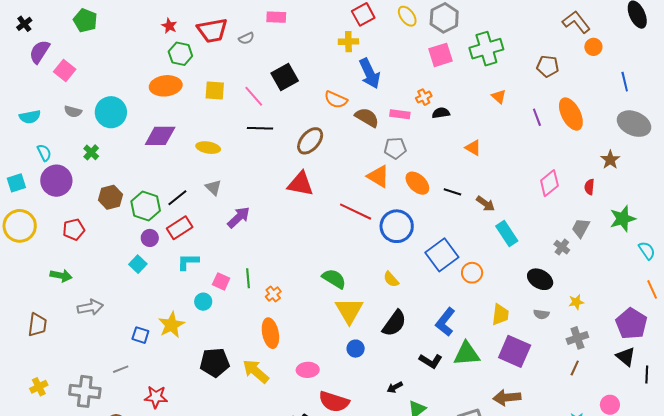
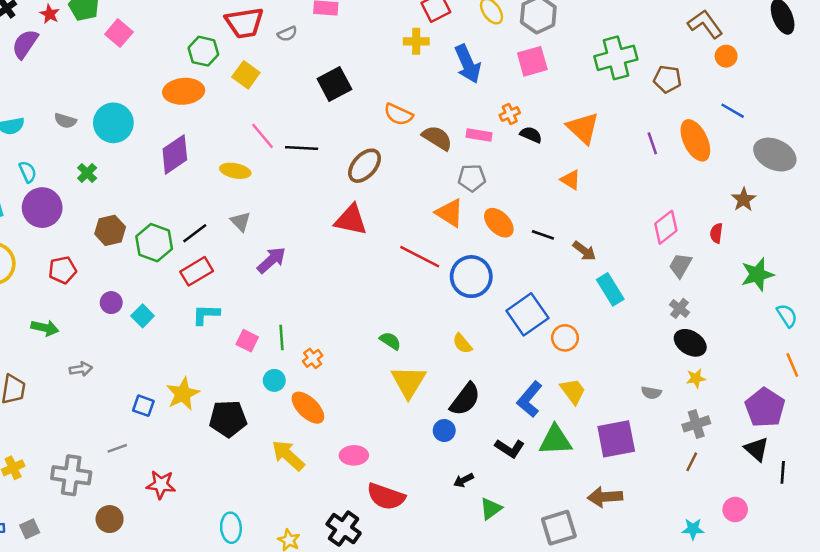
red star: (169, 26) -> (50, 14), moved
green cross: (486, 49) -> (616, 58), moved
pink square: (65, 71) -> (119, 33), moved
blue arrow: (370, 73) -> (468, 64), moved
blue line: (625, 82) -> (733, 111), moved, turned -48
yellow square: (215, 91) -> (246, 75), moved, turned 30
pink line: (254, 96) -> (263, 136), moved
orange triangle: (499, 97) -> (583, 128), moved, size x1.8
black semicircle: (441, 113) -> (531, 135), turned 30
purple diamond: (160, 136) -> (175, 154), turned -36
gray trapezoid: (581, 228) -> (680, 265), moved
purple circle: (150, 238) -> (111, 303), moved
green semicircle: (334, 279) -> (390, 341), size x0.7
black ellipse: (540, 279) -> (690, 343), moved
cyan circle: (203, 302) -> (274, 380), moved
gray arrow: (90, 307) -> (81, 369), size x0.7
yellow trapezoid: (500, 315) -> (573, 391), moved, turned -45
orange ellipse: (270, 333) -> (308, 408), turned -36
blue circle: (356, 349) -> (444, 431), moved
purple square: (515, 351) -> (616, 439), turned -36
black pentagon: (215, 363) -> (228, 419), moved

